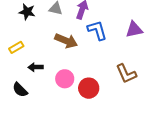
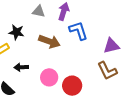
black star: (27, 12) -> (16, 32), moved
purple triangle: (134, 30) -> (111, 46), moved

